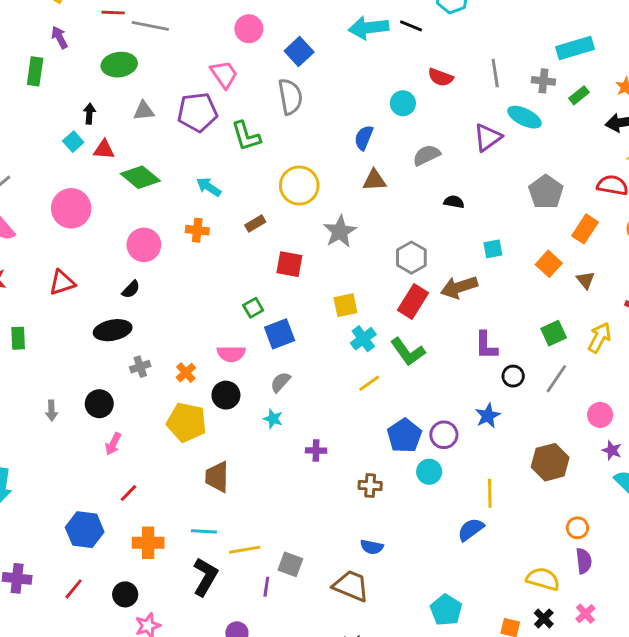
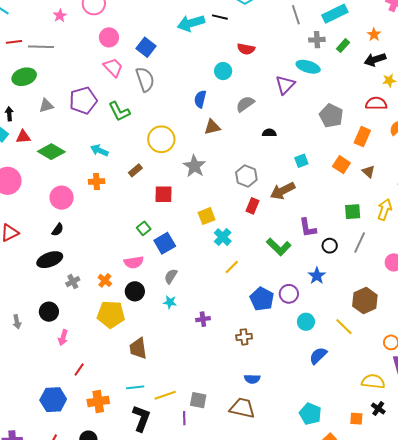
gray line: (495, 73) -> (296, 15), moved
pink trapezoid: (224, 74) -> (113, 67), moved
red rectangle: (413, 302) -> (253, 206), size x0.7
green square: (554, 333) -> (353, 212), turned 30
green L-shape: (408, 352) -> (279, 247), moved
cyan circle: (429, 472) -> (306, 322), moved
yellow line: (490, 493) -> (344, 327), moved, turned -36

